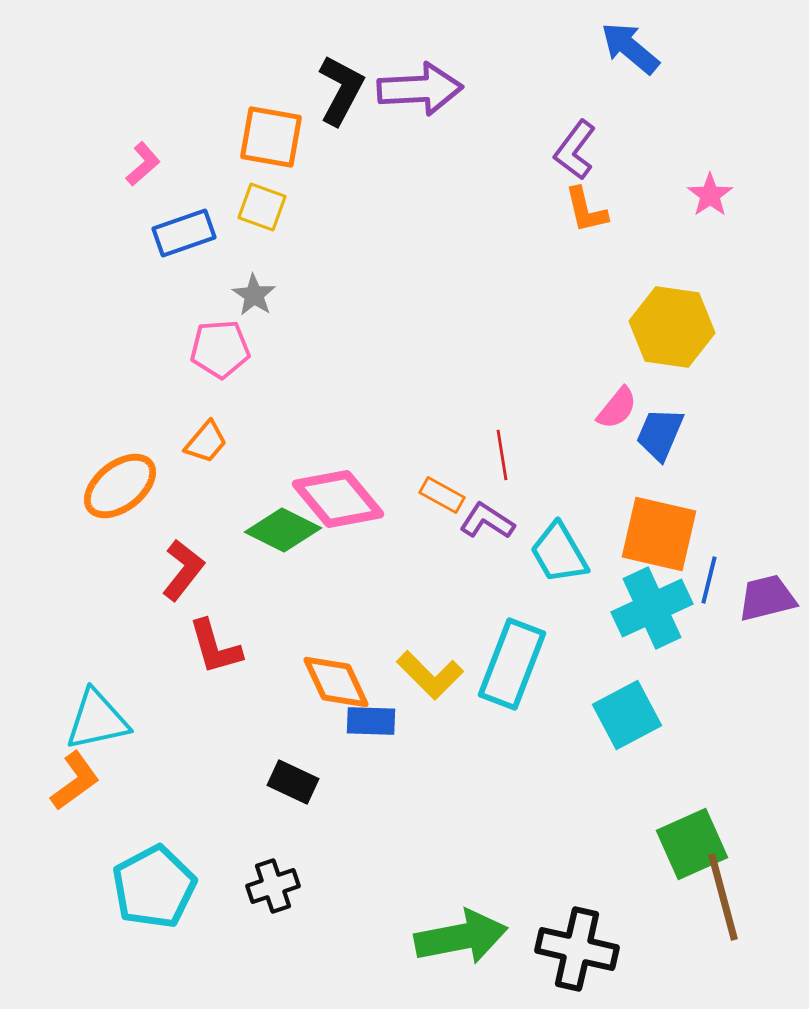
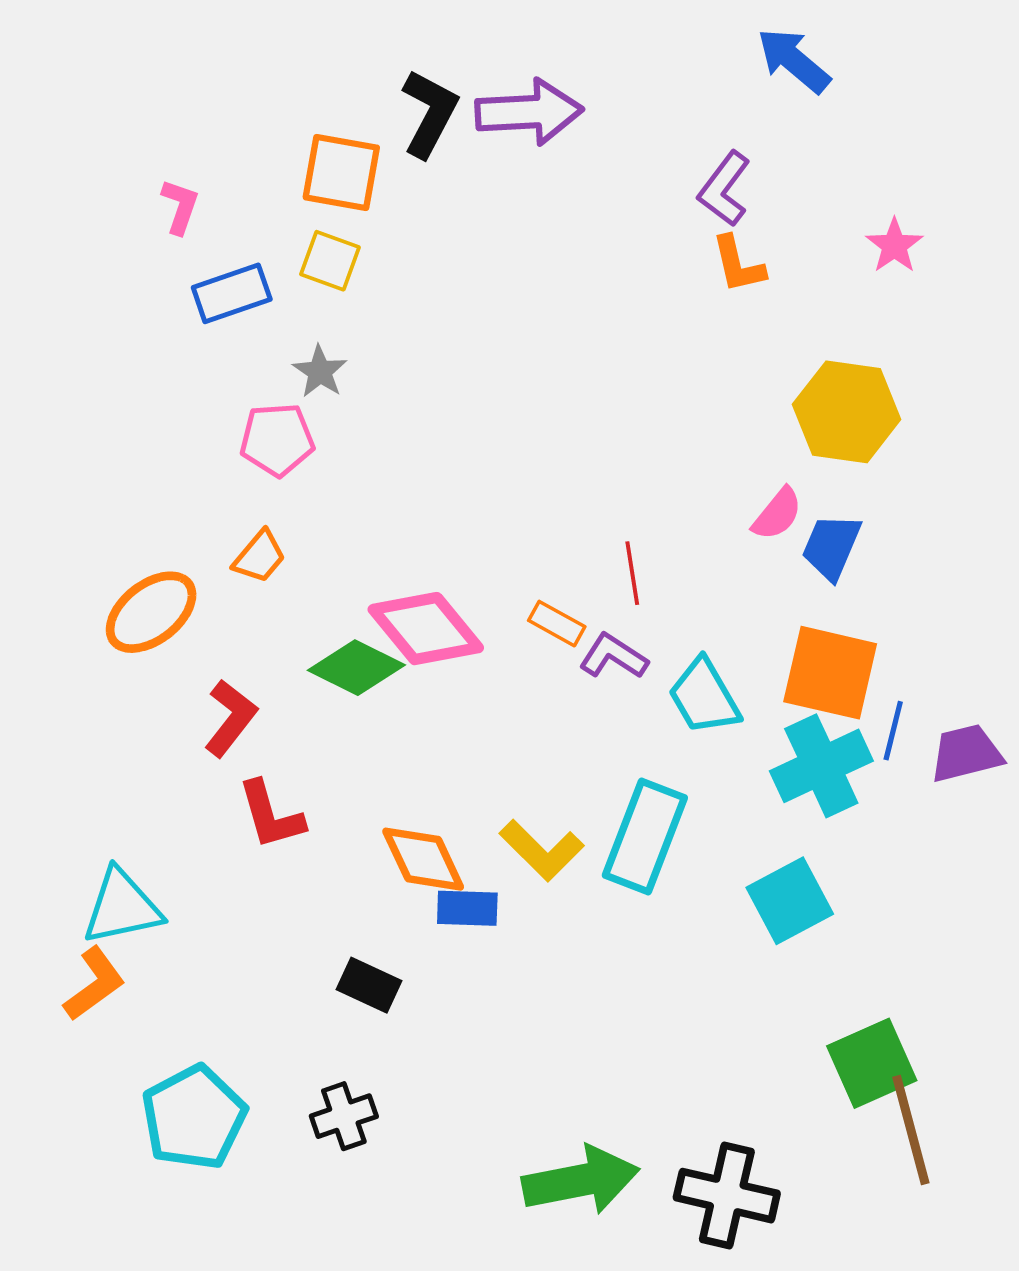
pink L-shape: (143, 164) -> (180, 207), turned -30

